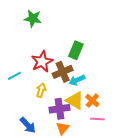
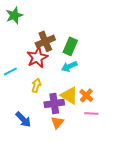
green star: (33, 18) -> (14, 15), moved, turned -30
brown cross: (63, 72) -> (45, 41), moved
cyan arrow: (77, 80) -> (69, 66), moved

